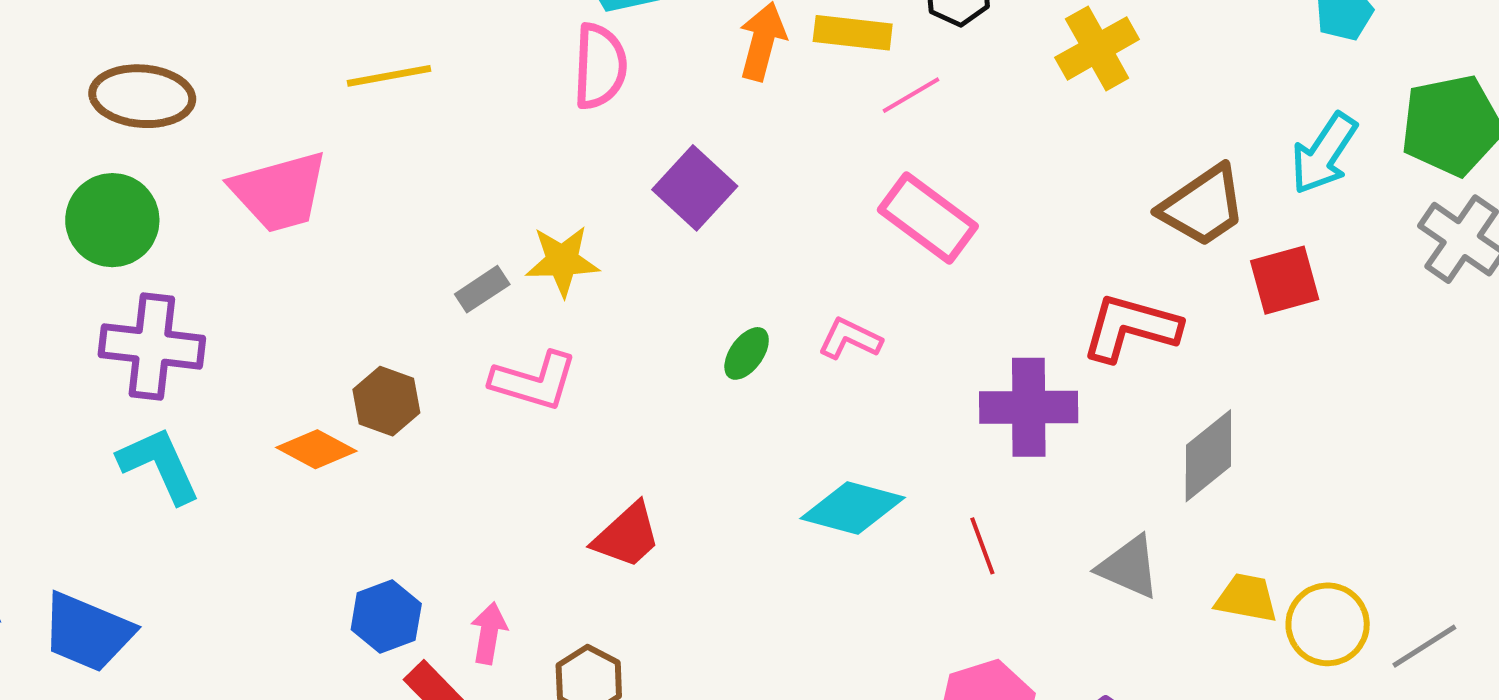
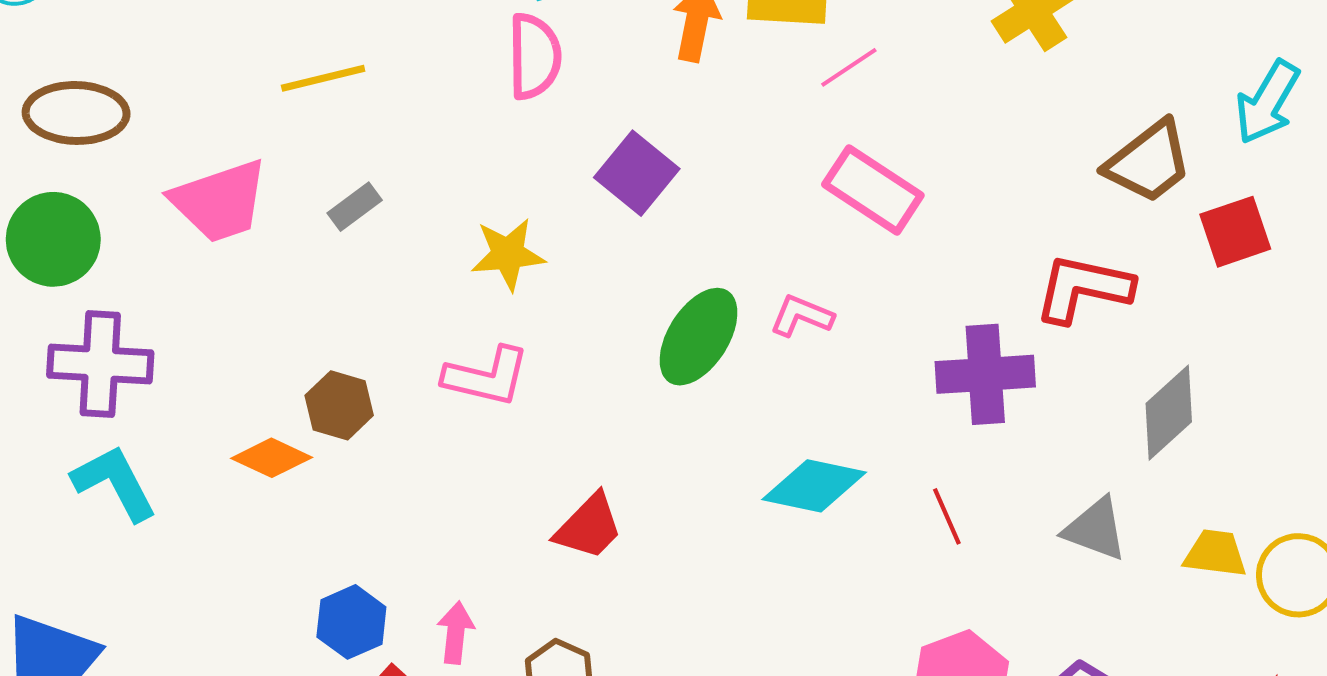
gray rectangle: (482, 289) -> (355, 207), moved
green ellipse: (747, 353) -> (699, 337), size x1.8

